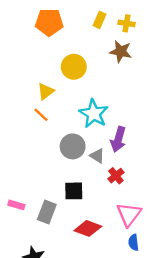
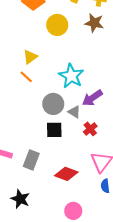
yellow circle: (74, 67) -> (57, 25), moved
purple arrow: (118, 139) -> (92, 98), turned 40
black square: (74, 191) -> (54, 130), moved

